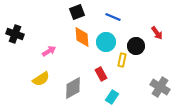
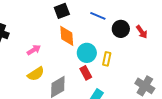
cyan circle: (106, 42) -> (87, 53), moved
black circle: (136, 46) -> (121, 29), moved
yellow semicircle: (41, 79) -> (36, 74), moved

